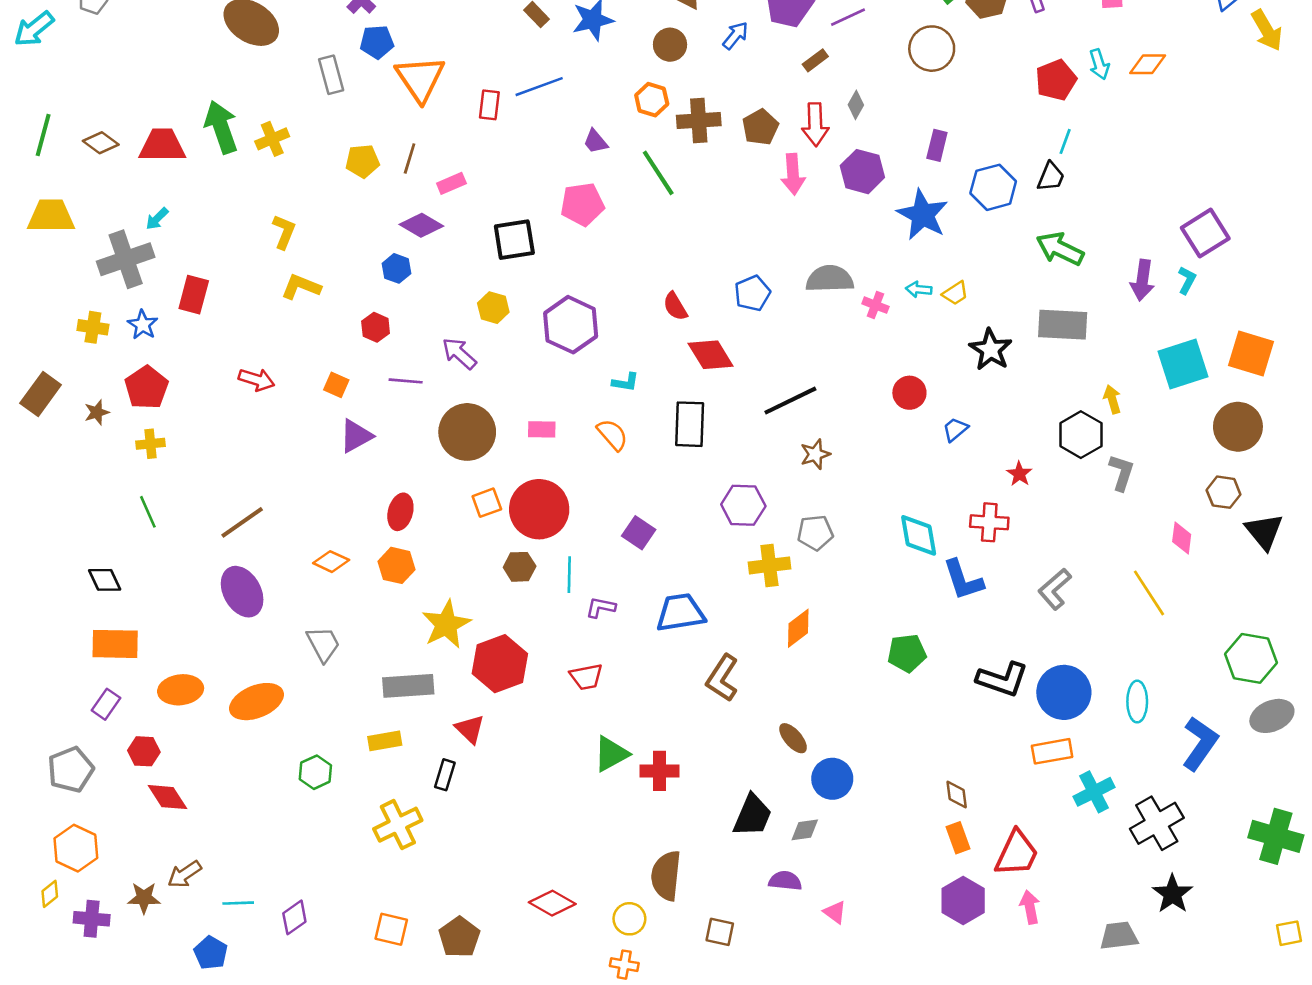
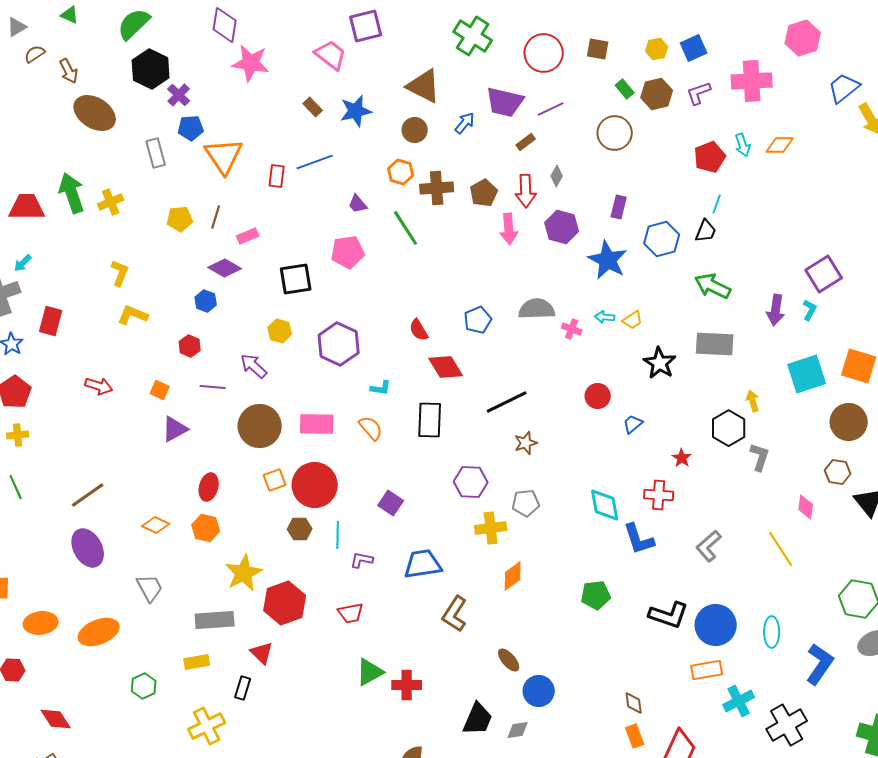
pink rectangle: (542, 429) -> (317, 424), size x1.6
red diamond: (167, 797) -> (56, 719), moved

